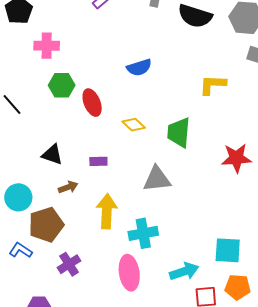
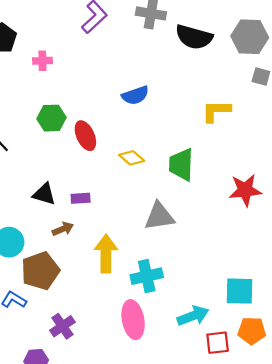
pink cross: (47, 46) -> (42, 61), moved, size x0.7
purple rectangle: (98, 161) -> (81, 198), moved
purple cross: (69, 264) -> (62, 326), moved

